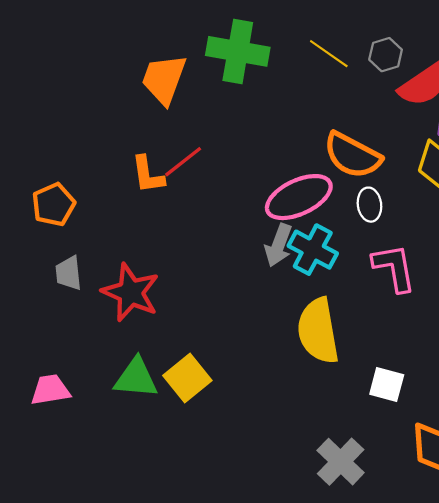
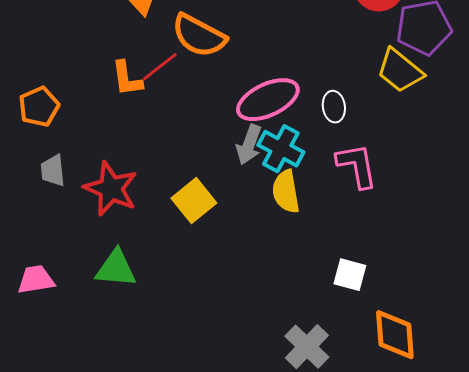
orange semicircle: (352, 155) -> (199, 36), moved
yellow semicircle: (318, 331) -> (286, 192), moved, size x0.7
yellow square: (187, 378) -> (194, 201), moved

